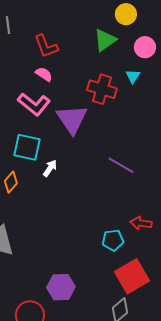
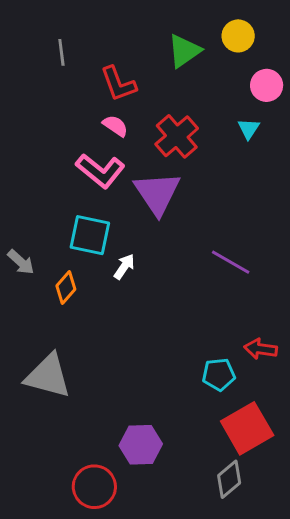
green triangle: (105, 40) -> (184, 51), moved
red cross: (102, 89) -> (177, 136), moved, turned 32

